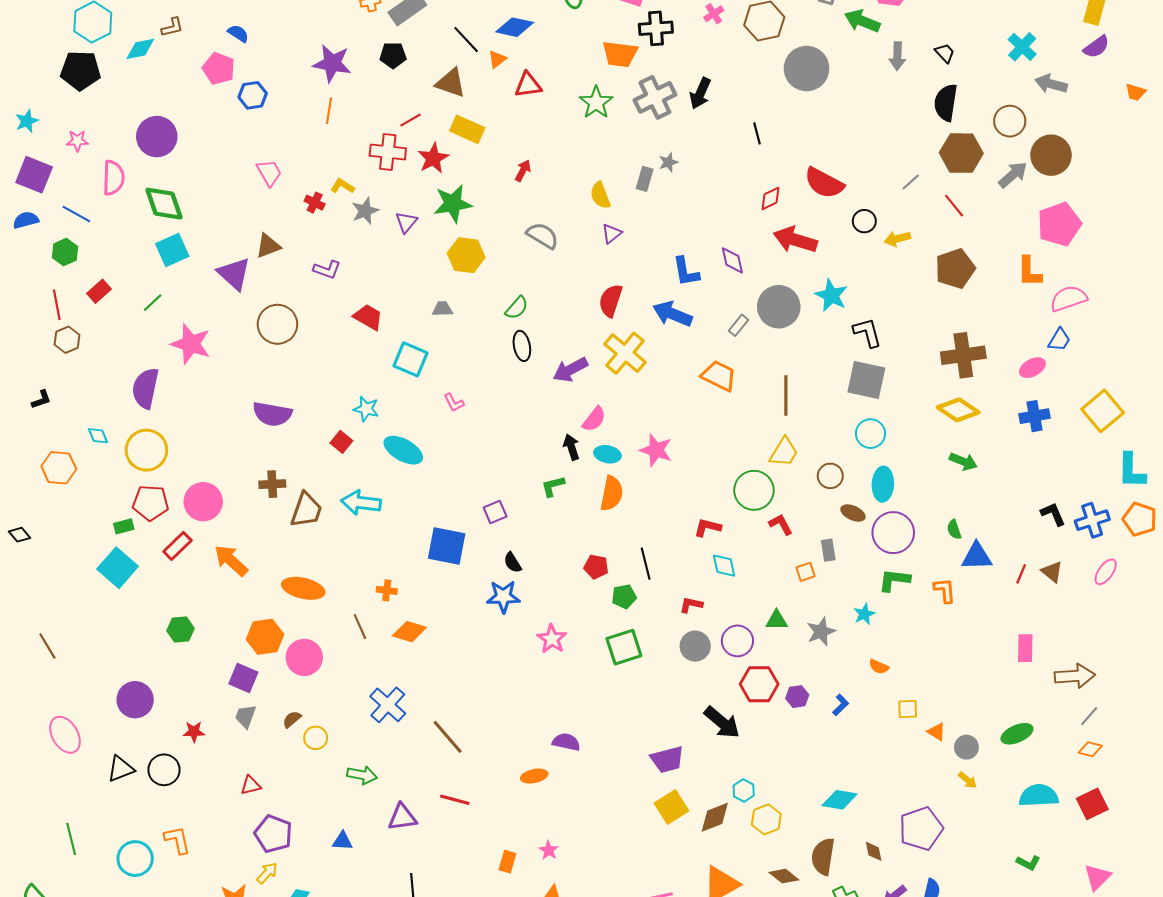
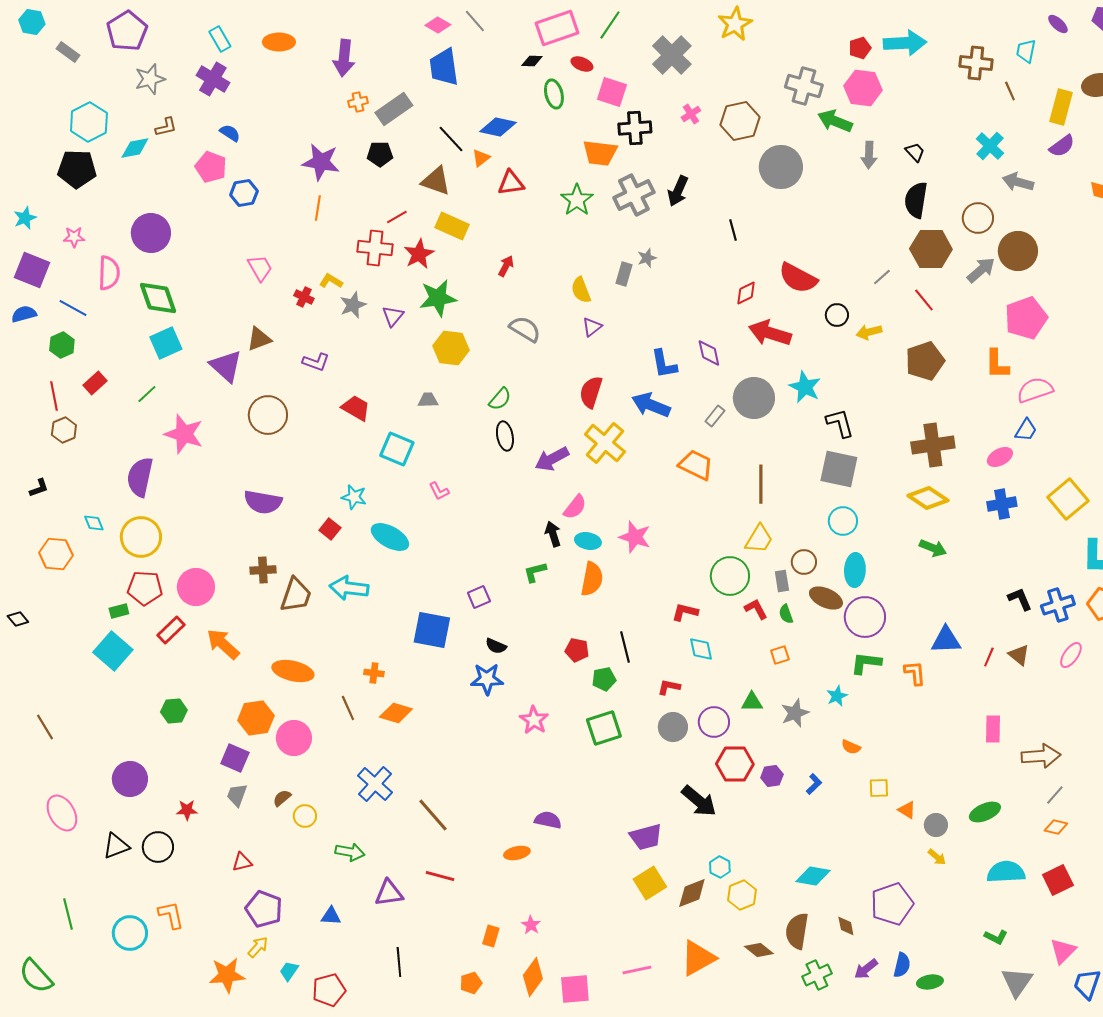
brown ellipse: (853, 513) -> (826, 598), size x1.4
green semicircle: (954, 530) -> (786, 614), moved
gray rectangle: (828, 550) -> (782, 581), moved
black semicircle: (513, 563) -> (496, 646), turned -35

